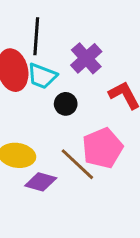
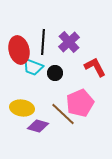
black line: (36, 36) -> (43, 42), moved
cyan trapezoid: (42, 76) -> (33, 67), moved

